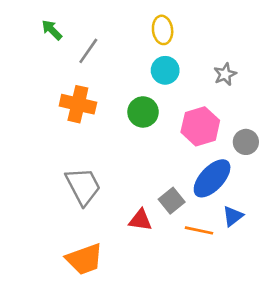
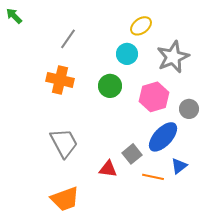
green arrow: (52, 30) -> (14, 16), moved
yellow ellipse: (163, 30) -> (141, 26), moved, turned 60
gray star: (225, 74) -> (173, 57), size x1.8

